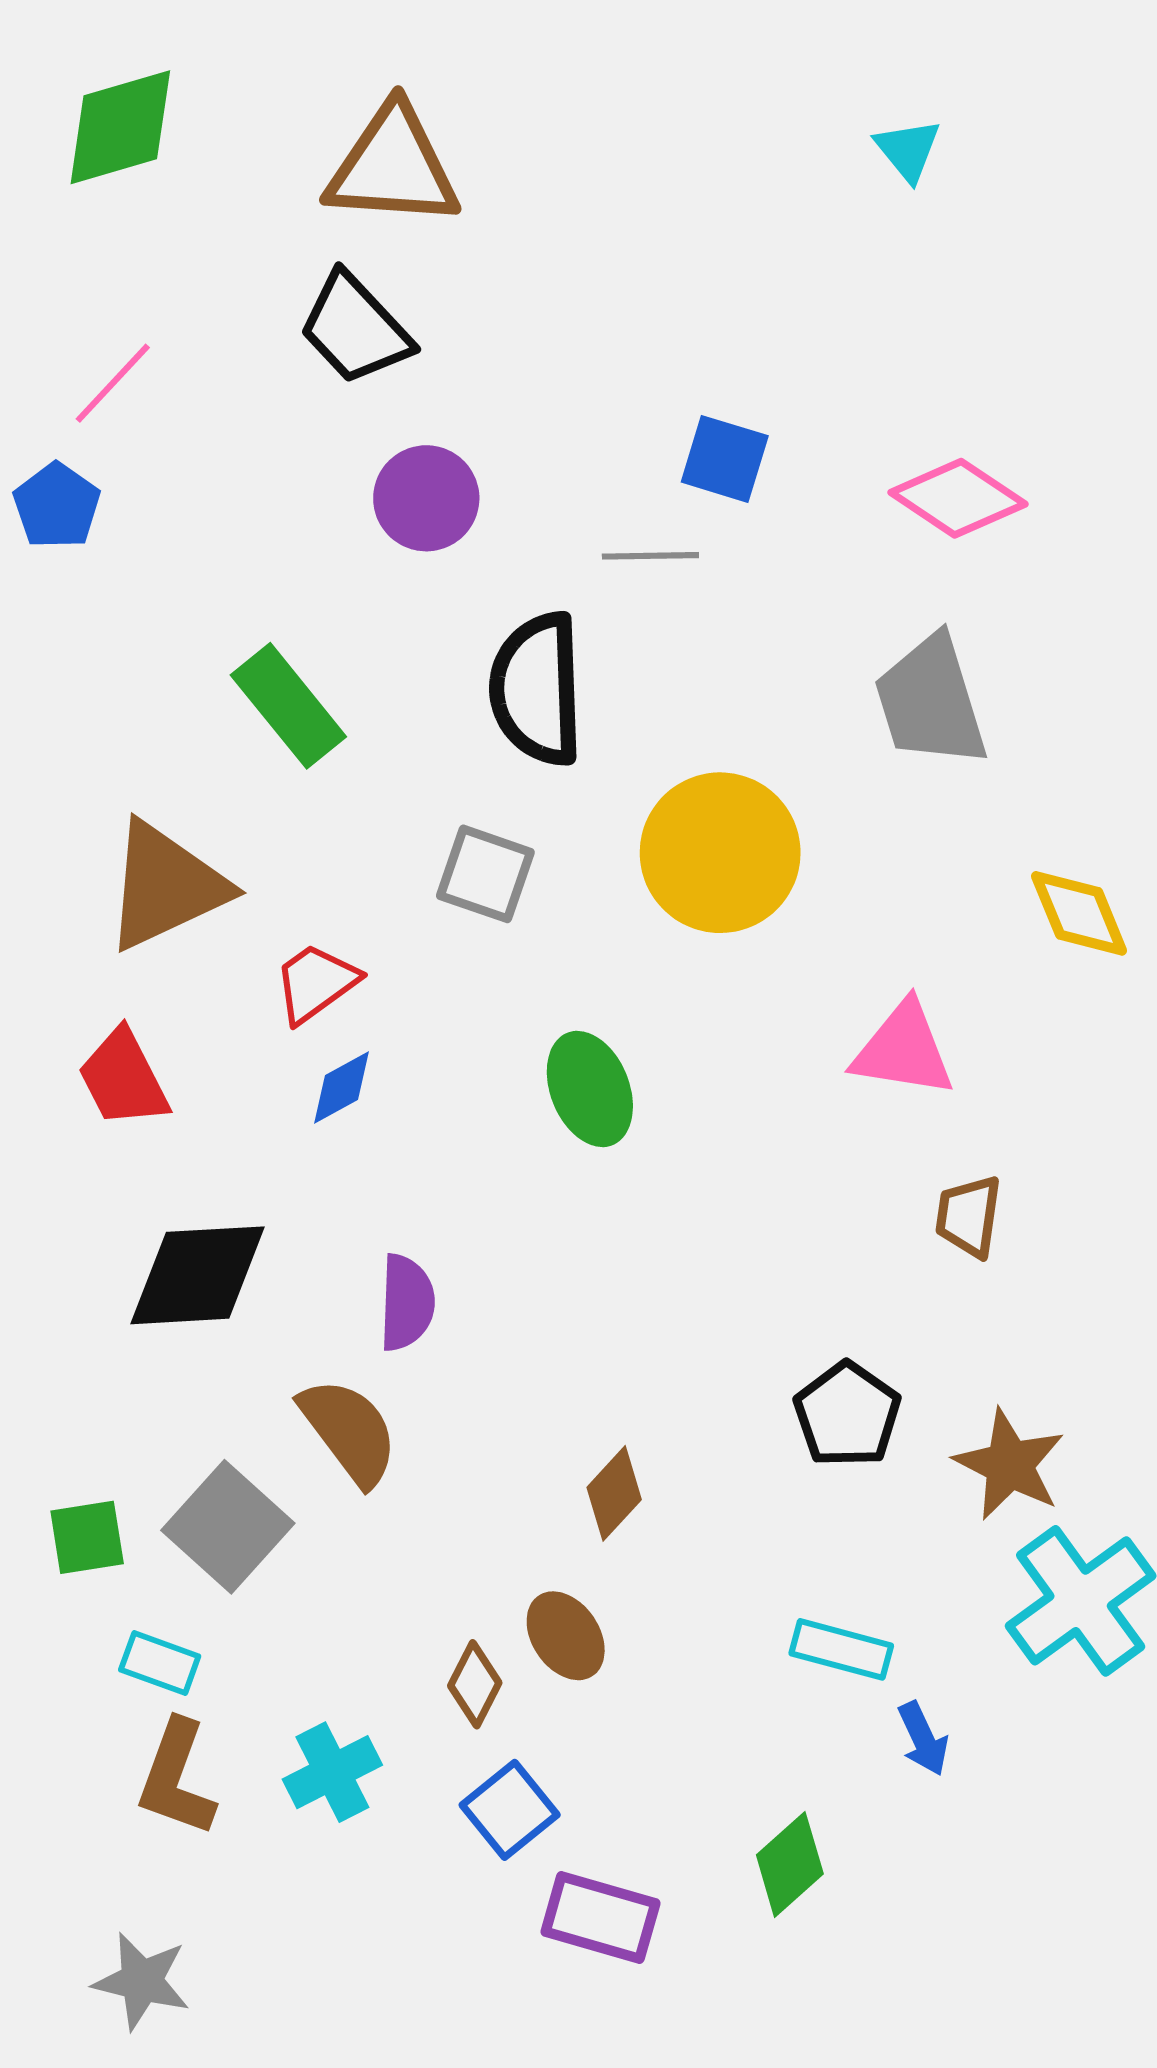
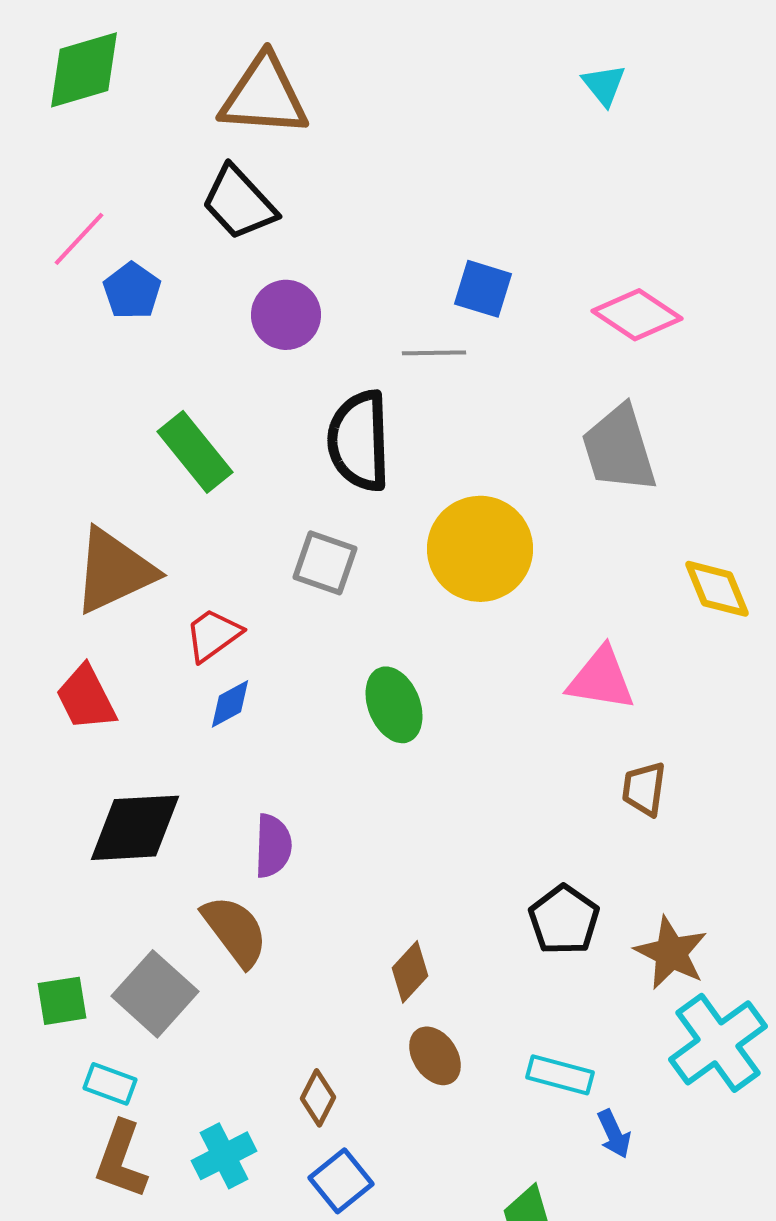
blue pentagon: (57, 506) -> (132, 291), moved
brown ellipse: (566, 1636) -> (435, 1056), moved

